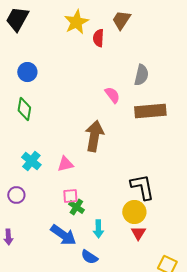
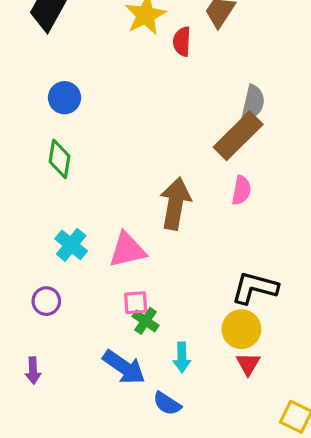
pink semicircle: (112, 95) -> (241, 190), moved, turned 48
brown rectangle: (150, 111) -> (238, 136), moved, turned -40
pink triangle: (65, 164) -> (127, 250), size x1.4
black L-shape: (142, 187) -> (255, 288), turned -64

